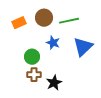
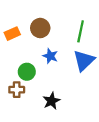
green line: (69, 21) -> (81, 31), moved, turned -66
brown cross: (34, 75) -> (17, 90), moved

